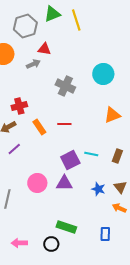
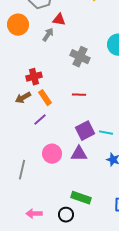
gray arrow: (33, 64) -> (48, 35), turned -32
orange rectangle: (39, 127) -> (45, 98), moved
purple line: (14, 149) -> (40, 120), moved
cyan line: (91, 154) -> (106, 133), moved

